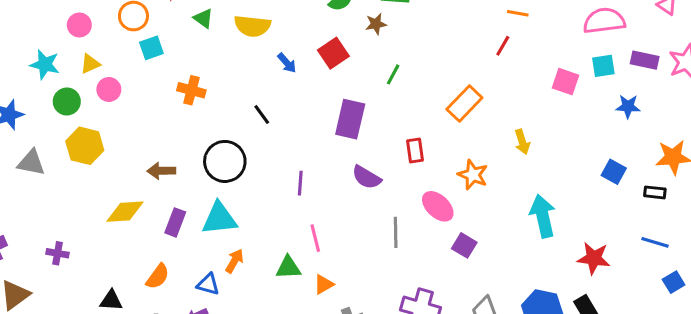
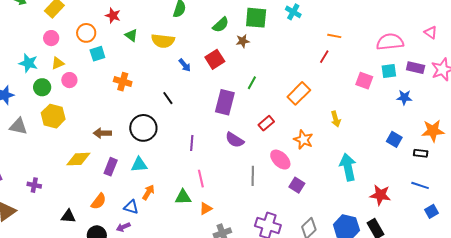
green line: (393, 74) -> (252, 83), moved
red rectangle: (415, 150) -> (266, 123), turned 56
cyan triangle: (219, 219) -> (139, 165), size x0.7

